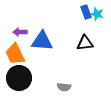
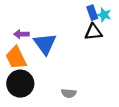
blue triangle: (42, 41) -> (45, 44), turned 50
black triangle: (85, 43) -> (93, 32), moved

